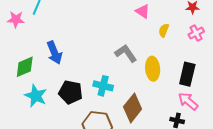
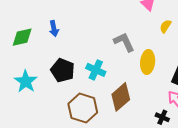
blue arrow: (54, 53) -> (54, 29), size x0.7
cyan star: (36, 96) -> (26, 81), moved

